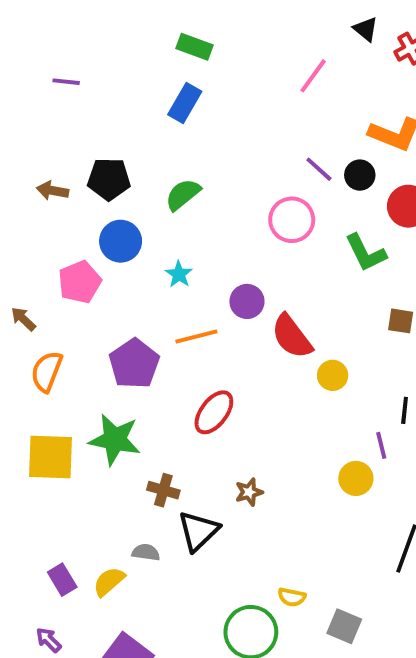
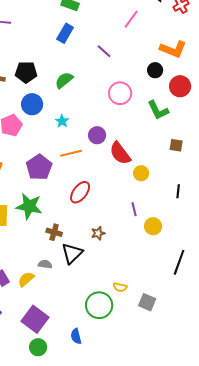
purple line: (319, 169) -> (104, 51), moved
purple line: (381, 445) -> (134, 209), moved

